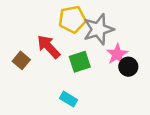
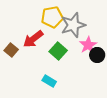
red arrow: (49, 47) -> (33, 39), turned -85
green square: (80, 62) -> (58, 51), turned -30

